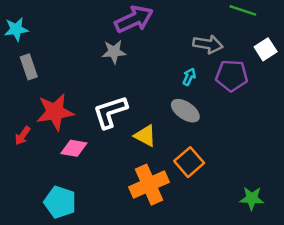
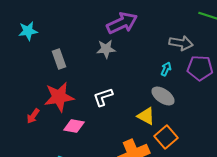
gray rectangle: (29, 67) -> (59, 59), moved
white L-shape: (110, 112) -> (103, 97), size x0.7
yellow triangle: (145, 136) -> (146, 116), moved

